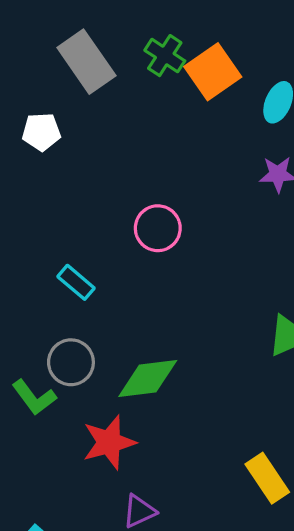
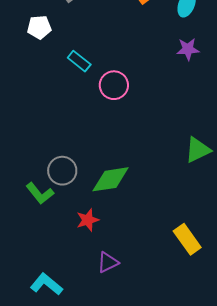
cyan rectangle: (76, 282) -> (79, 61), moved
red star: (109, 442) -> (88, 220), size x0.7

